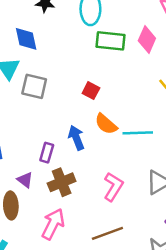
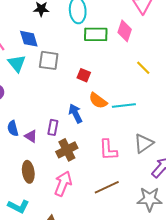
gray square: (34, 86) -> (49, 60), moved
purple triangle: (25, 180) -> (31, 136), moved
pink L-shape: (113, 187) -> (108, 150), turned 150

